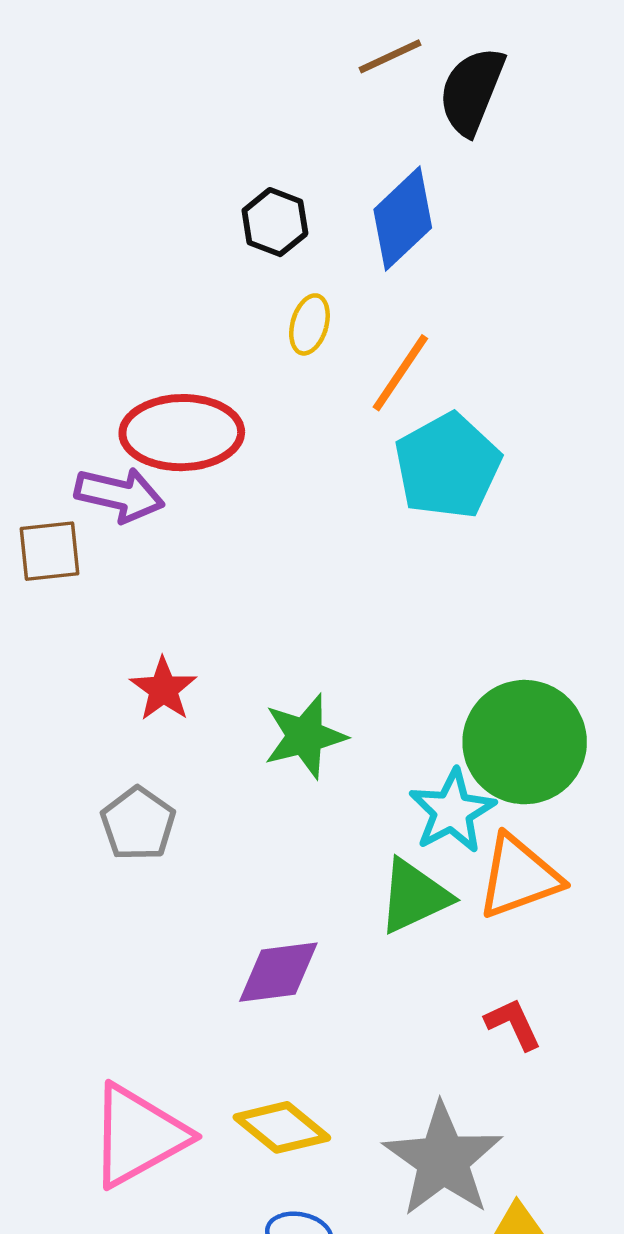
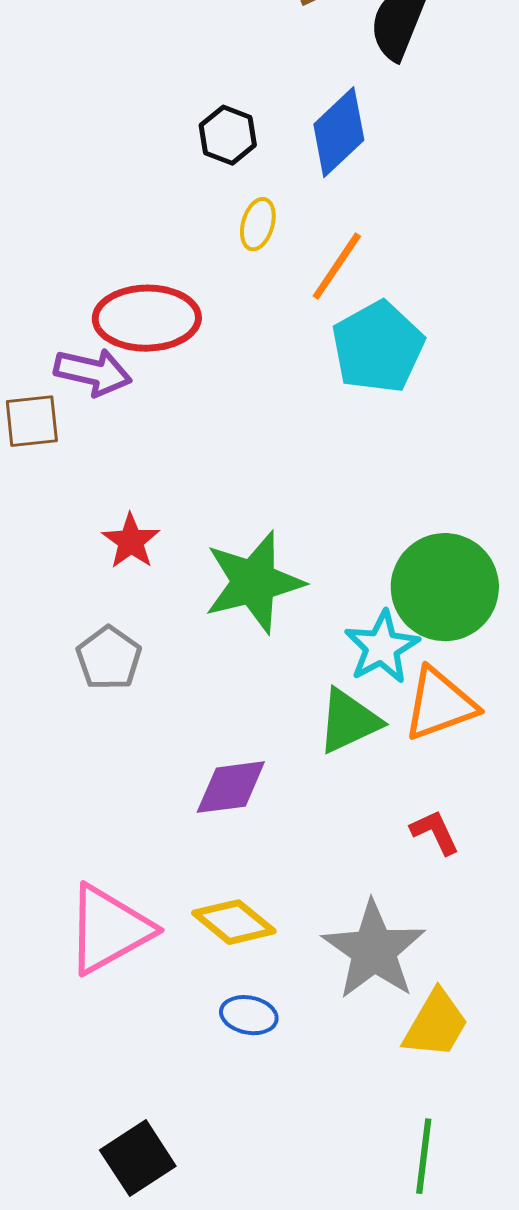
green star: (305, 736) -> (254, 582), size x1.4

